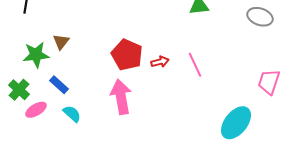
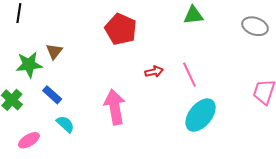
red pentagon: (127, 55) -> (121, 29), moved
pink ellipse: (36, 110) -> (29, 140), moved
cyan ellipse: (236, 123) -> (200, 115), moved

